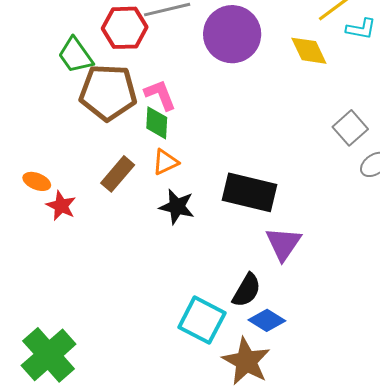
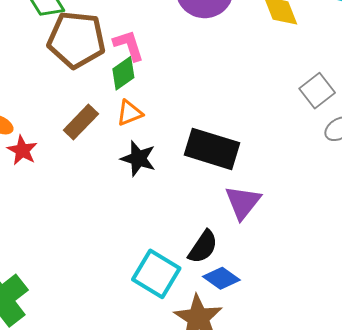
green diamond: (157, 123) -> (123, 73), turned 48

